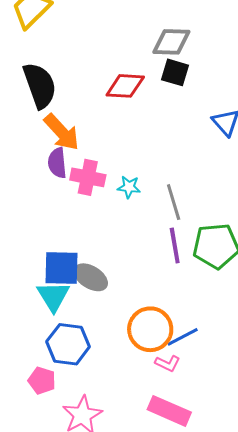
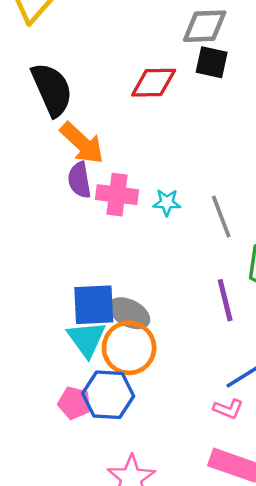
purple line: (175, 245) -> (225, 300), moved
orange circle: (150, 329) -> (129, 348), moved
pink pentagon: (42, 381) -> (74, 403), moved

